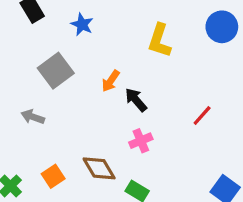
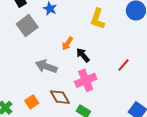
gray square: (56, 71) -> (27, 26), moved
gray arrow: (33, 117) -> (46, 66), moved, size x1.5
pink cross: (141, 141) -> (86, 80), size x1.5

